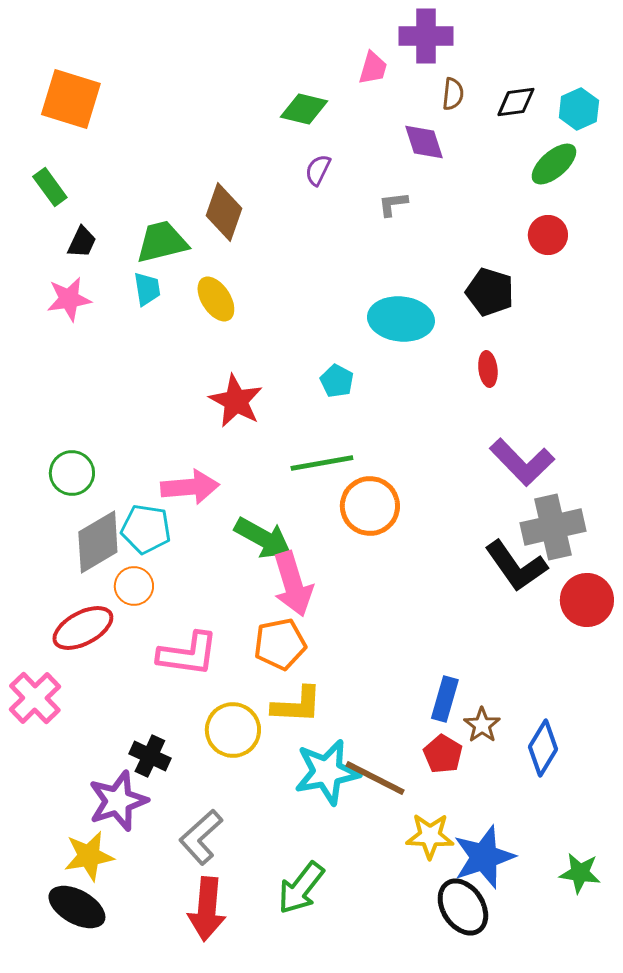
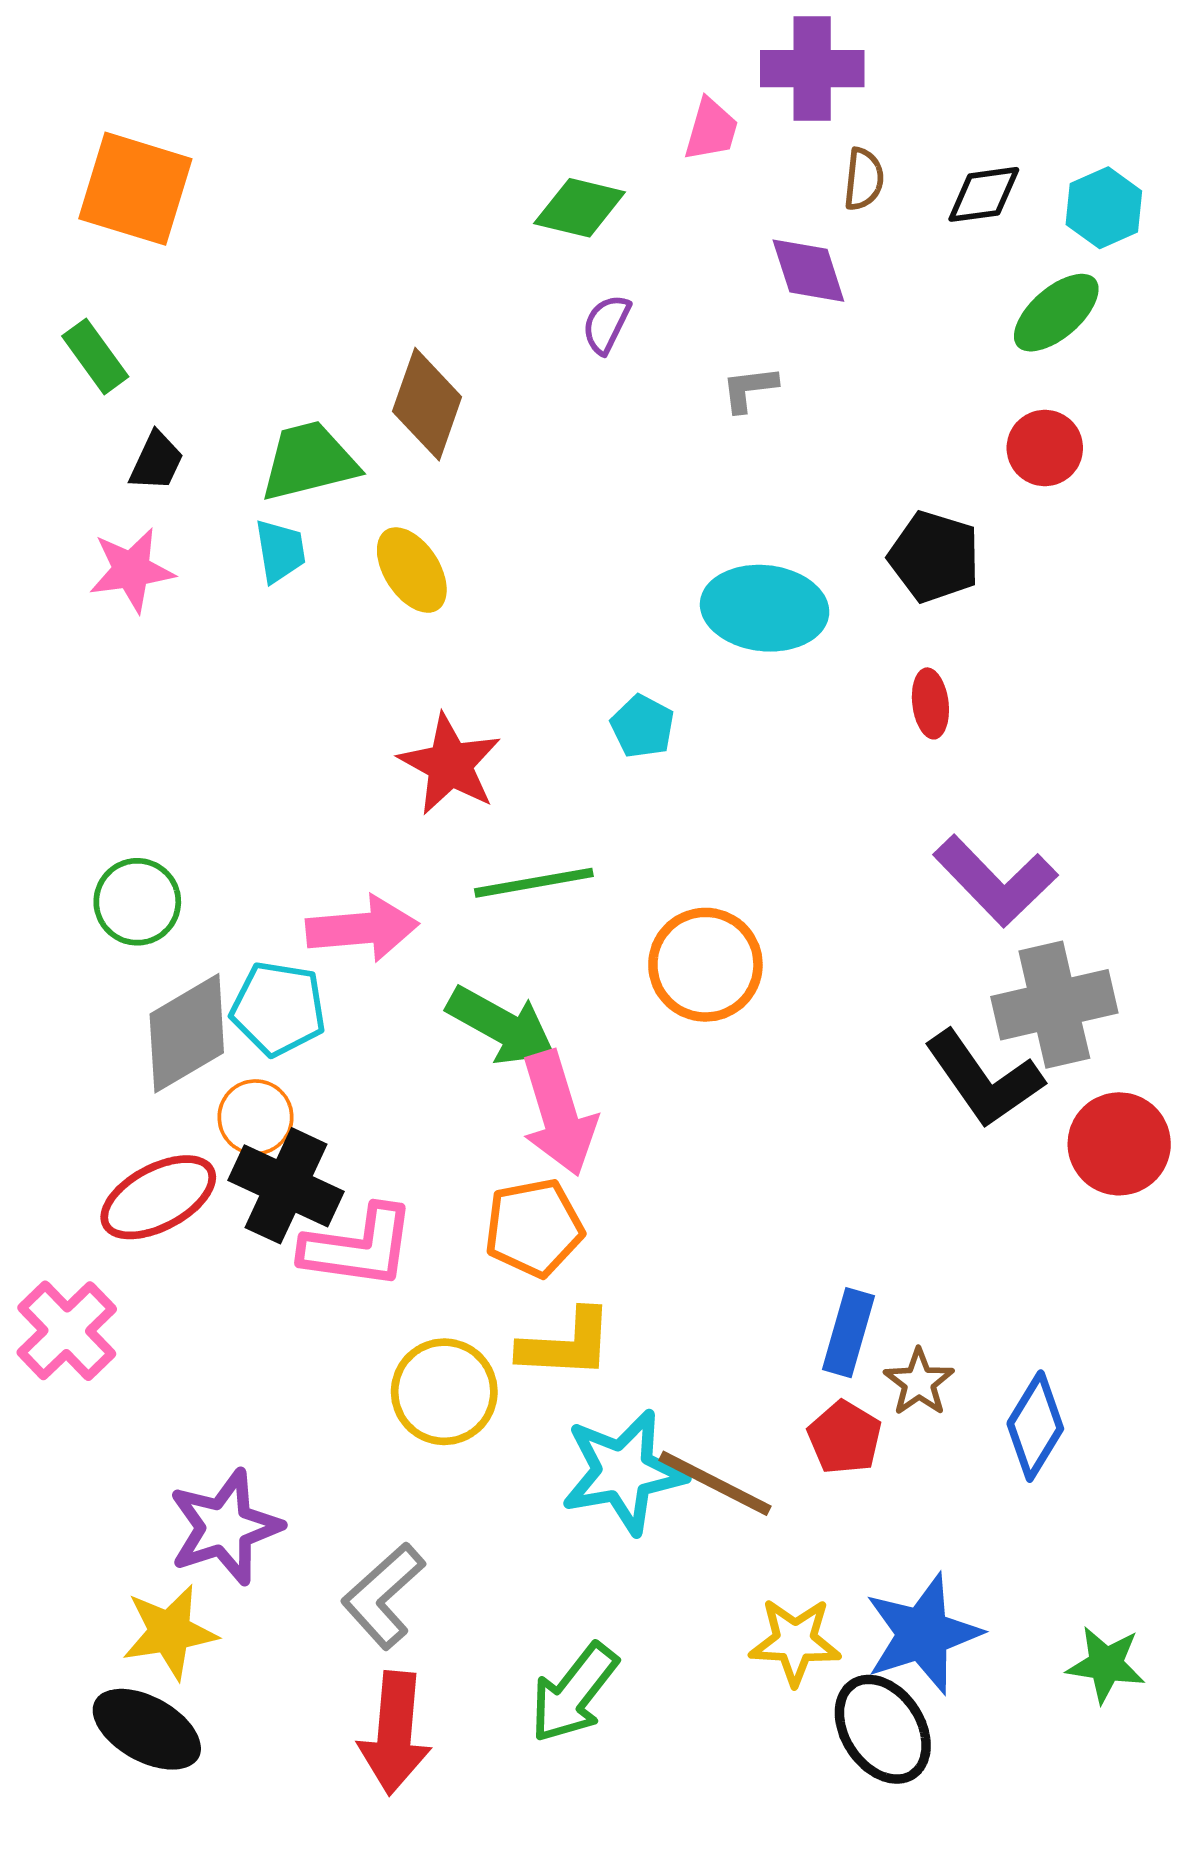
green line: (322, 463) -> (534, 883), moved
black cross: (150, 756) -> (286, 1186), moved, size x1.4
yellow star: (430, 836) -> (795, 1642), moved

